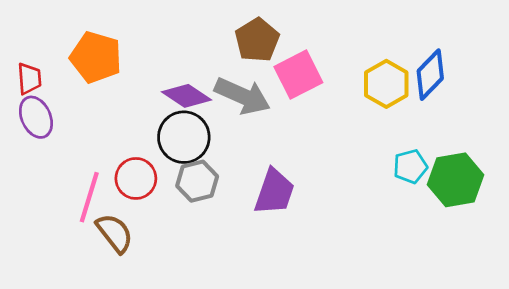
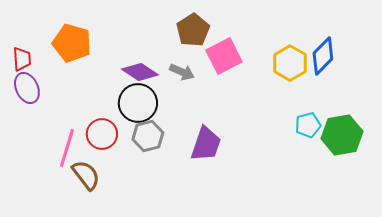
gray arrow: (242, 96) -> (182, 72), size x0.6

